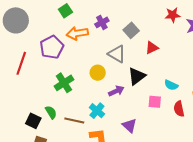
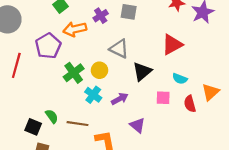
gray square: (131, 30) -> (129, 12), moved, turned -35
red triangle: (152, 48) -> (172, 45), moved, size x1.5
green cross: (64, 83) -> (74, 73), moved
purple arrow: (116, 91) -> (120, 99), moved
cyan cross: (97, 111) -> (93, 95), moved

